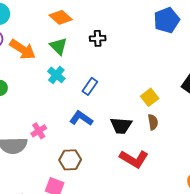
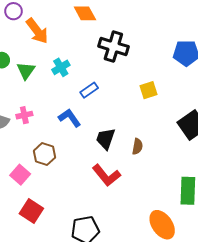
black cross: (98, 38) -> (113, 46), size x1.8
green triangle: (58, 46) -> (26, 71), moved
yellow square: (150, 97) -> (148, 90), moved
black trapezoid: (121, 126) -> (105, 139), turned 85

